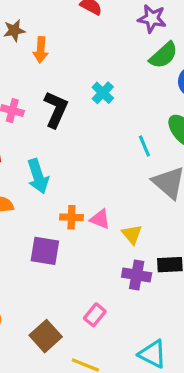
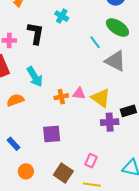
yellow triangle: (132, 234) -> (101, 98), size x1.5
purple square: (45, 251) -> (52, 134), moved
pink rectangle: (95, 315) -> (91, 161), moved

